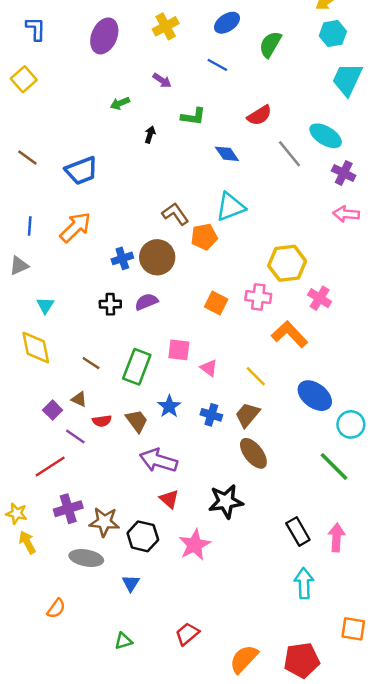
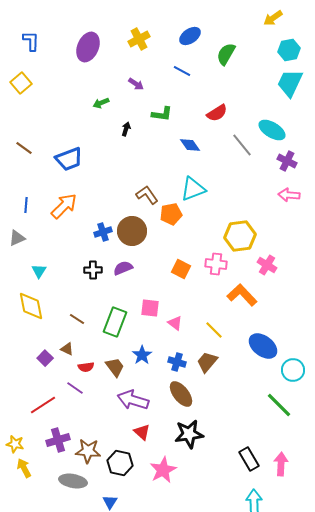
cyan hexagon: (333, 34) -> (289, 50), moved
purple line: (75, 436) -> (75, 388), moved
brown ellipse: (253, 453) -> (181, 394), moved

